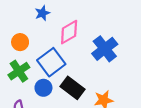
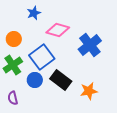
pink diamond: (69, 32) -> (58, 30), turned 45

